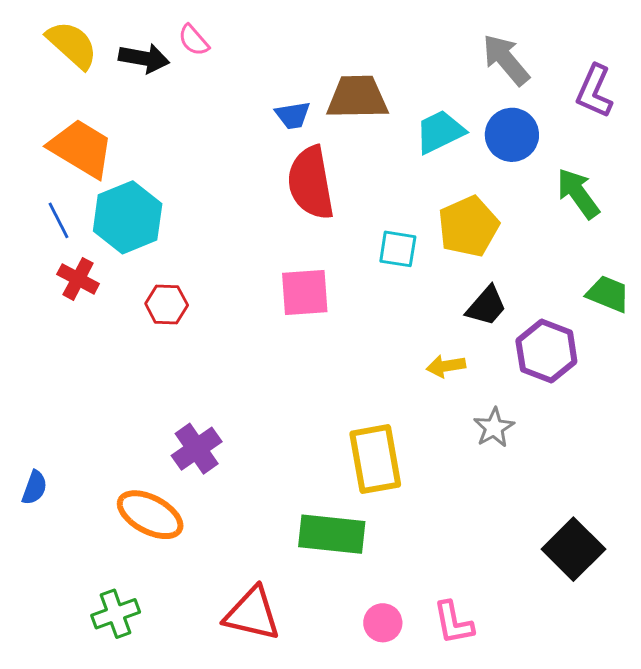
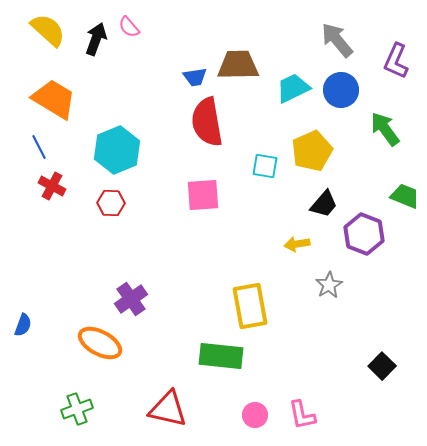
black arrow: (144, 58) -> (96, 39), turned -80
cyan hexagon: (128, 217) -> (117, 150), moved
black square: (573, 549) -> (382, 366), size x0.7

